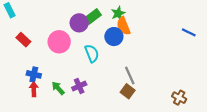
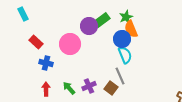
cyan semicircle: (92, 53) -> (125, 55), moved
blue cross: (34, 74) -> (46, 63), moved
gray line: (130, 76) -> (120, 76), moved
brown square: (128, 91) -> (111, 88), moved

